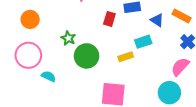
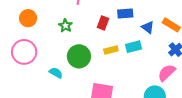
green star: (68, 38) -> (65, 26), moved
yellow rectangle: (126, 57) -> (111, 50), moved
cyan semicircle: (49, 76) -> (56, 73), moved

